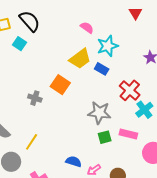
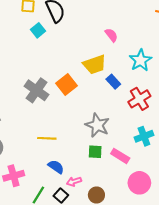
cyan star: (108, 46) -> (140, 60), moved, turned -30
red cross: (130, 90) -> (139, 99), moved
gray cross: (35, 98) -> (37, 90), size x1.6
yellow line: (32, 142) -> (47, 138), moved, turned 42

